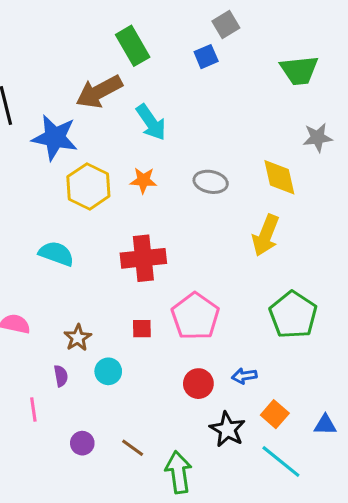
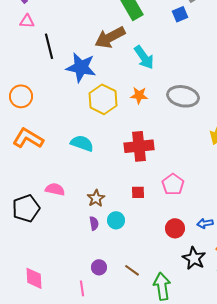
gray ellipse: (211, 182) -> (183, 96), size x1.4
pink pentagon: (195, 316) -> (173, 184), size x0.7
purple semicircle: (61, 376) -> (94, 223), moved
pink line: (33, 410) -> (82, 288), moved

